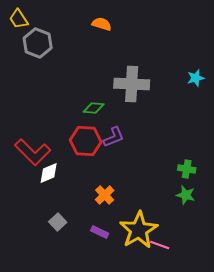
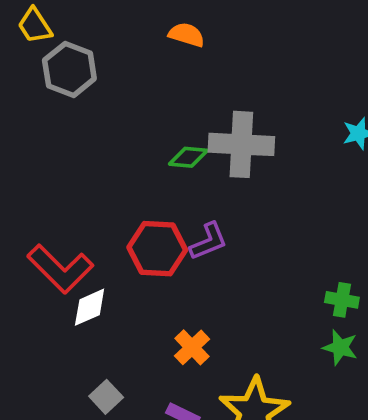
green diamond: (94, 108) -> (188, 157), moved

